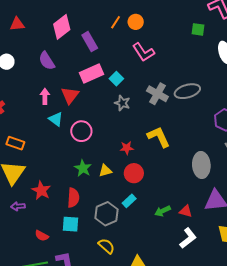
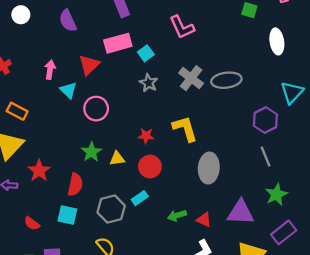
pink arrow: (45, 96) -> (50, 70), moved
gray ellipse: (201, 165) -> (209, 168), moved

